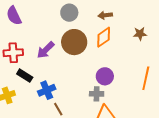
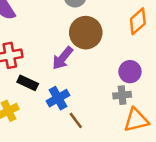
orange diamond: (104, 37) -> (138, 21), moved
purple arrow: (46, 50) -> (63, 58), moved

